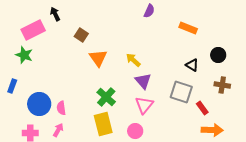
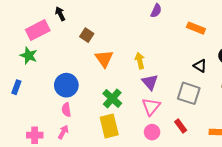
yellow arrow: (133, 60) -> (140, 61), turned 35
blue circle: (39, 104) -> (66, 85), moved
red rectangle: (202, 108) -> (181, 126), moved
pink circle: (135, 131) -> (152, 132), moved

